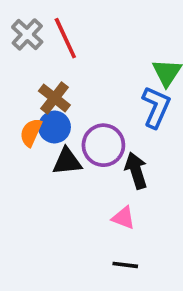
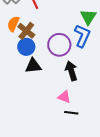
orange semicircle: (31, 132) -> (13, 24), moved
purple circle: (103, 145) -> (59, 45), moved
black line: (125, 265) -> (71, 113), moved

